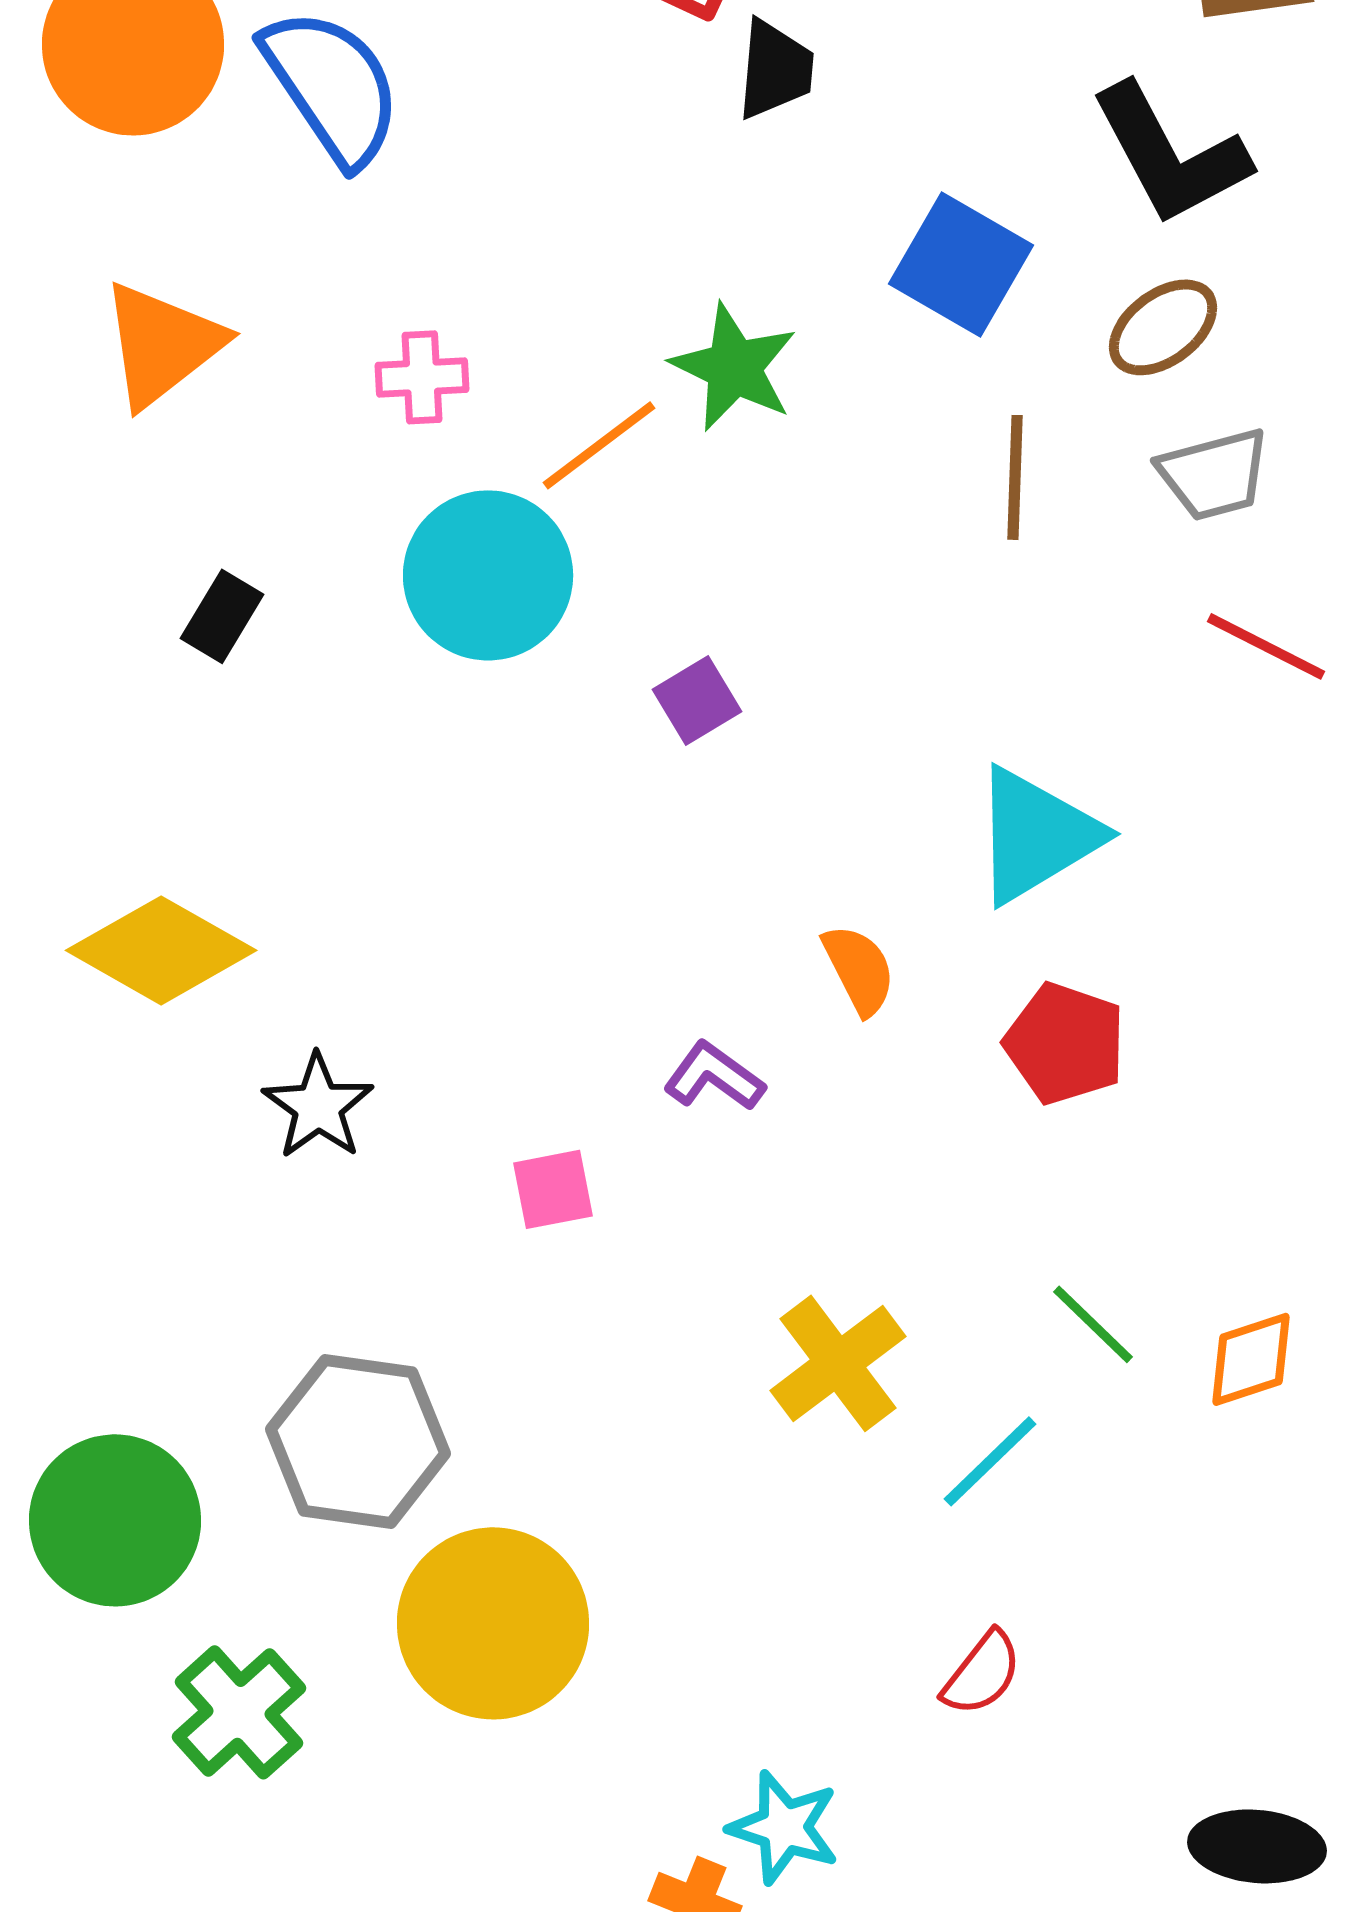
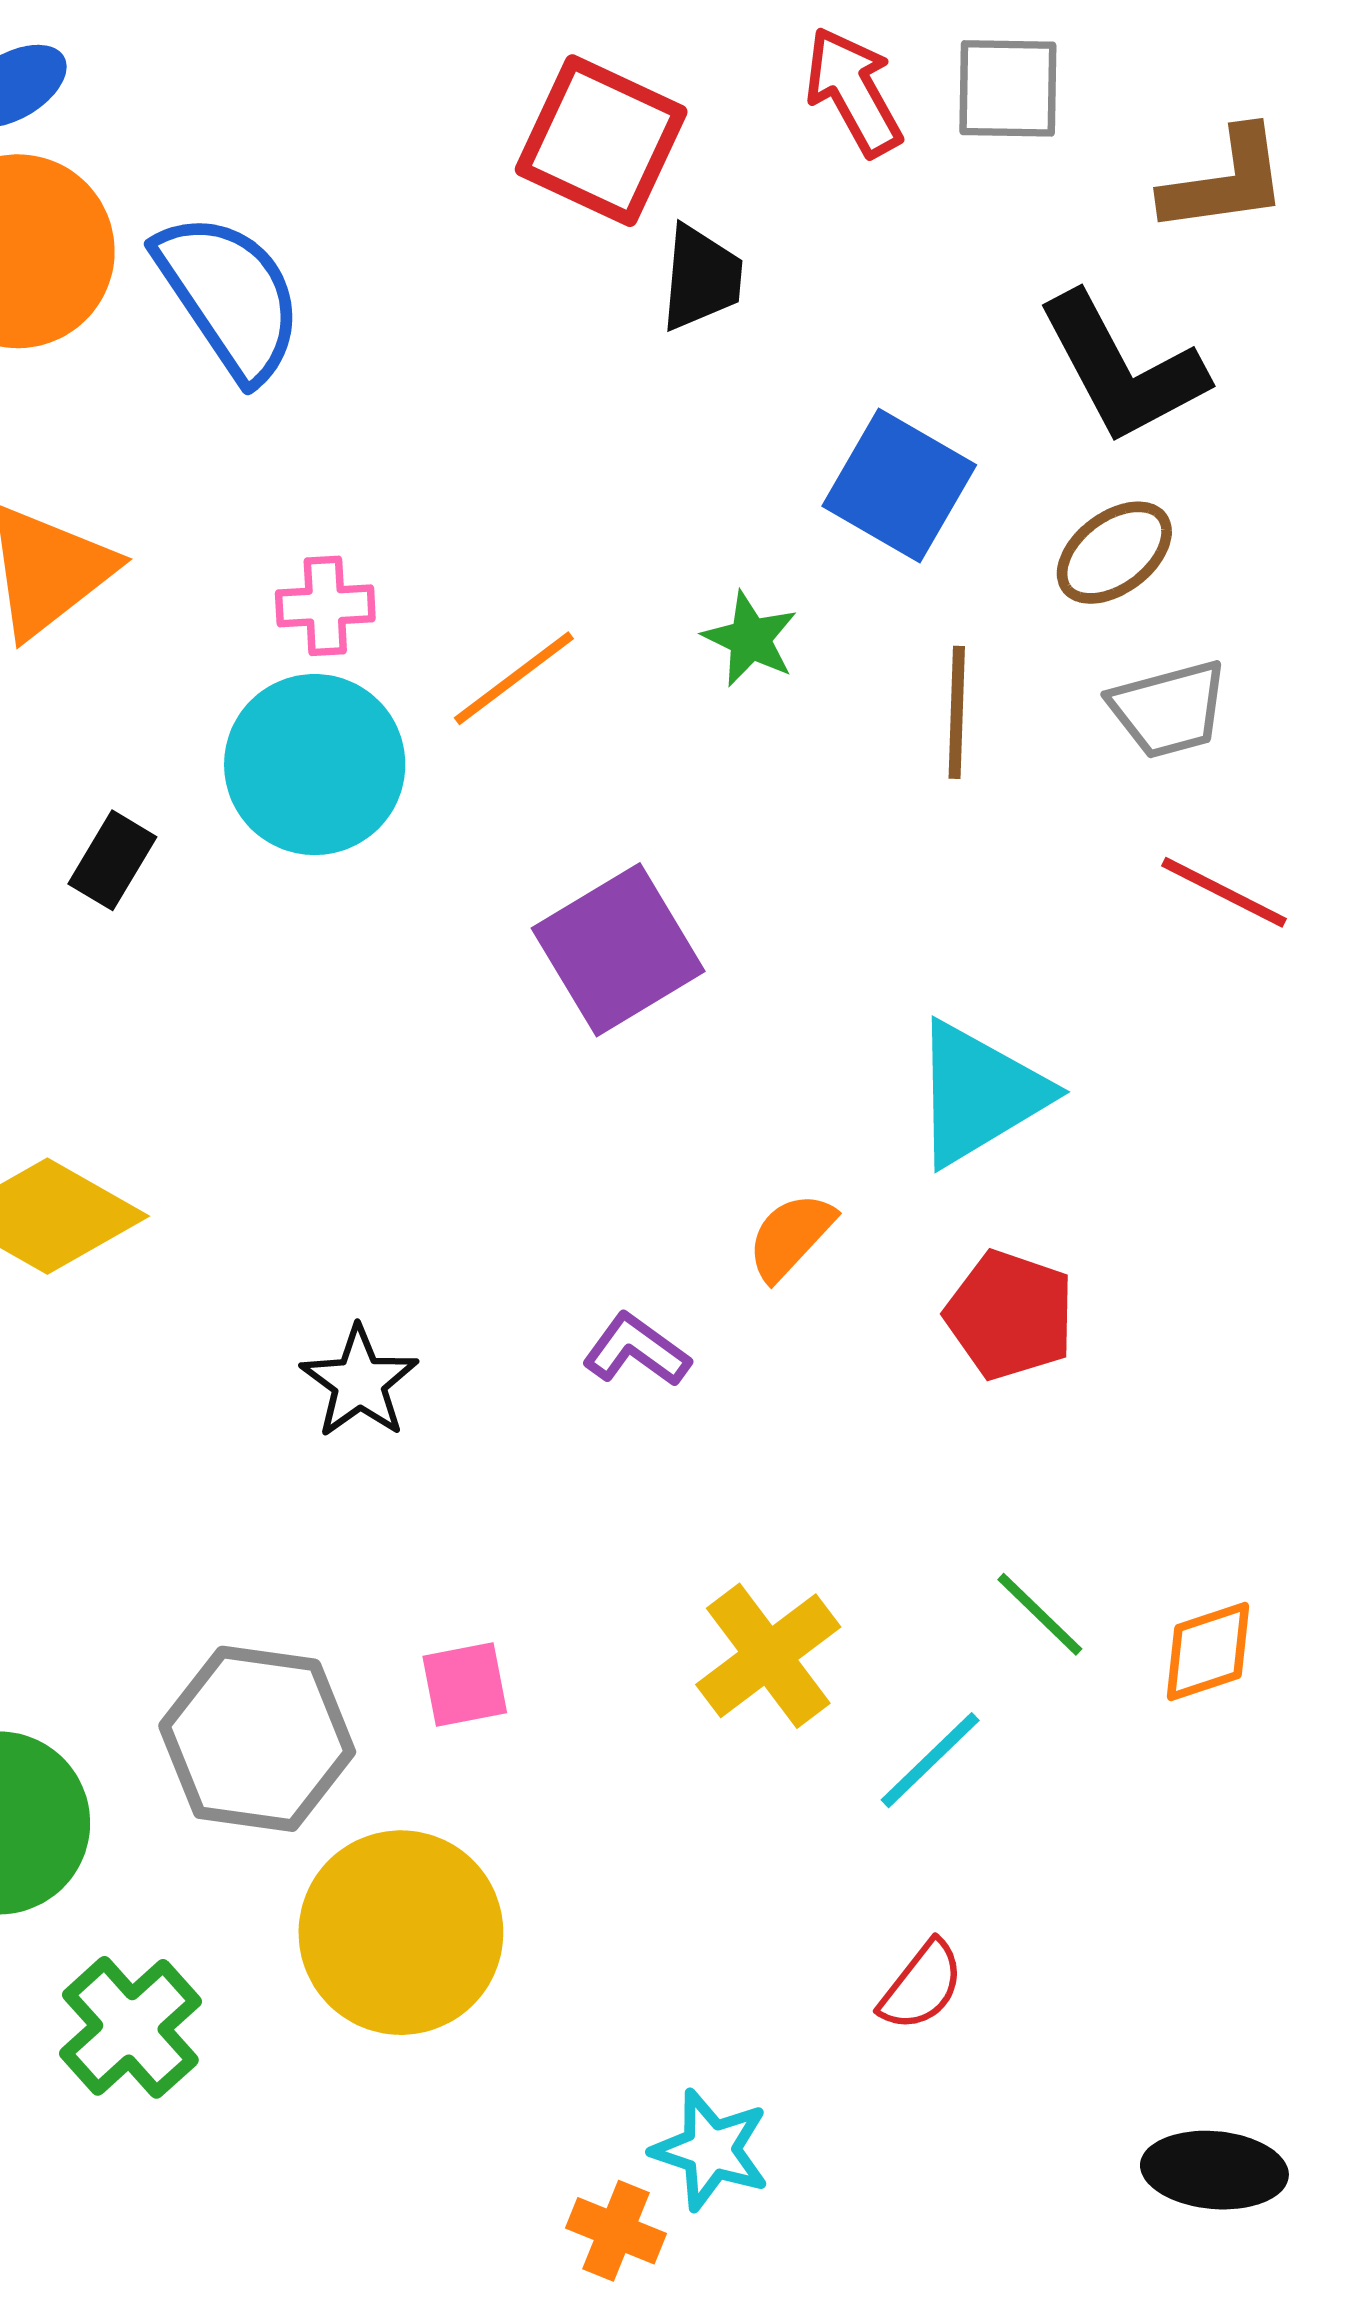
green star: (734, 367) -> (750, 639), moved, size x0.7
cyan circle: (488, 575) -> (315, 765), moved
purple square: (697, 700) -> (618, 950), size x1.8
orange semicircle: (859, 969) -> (791, 1236), turned -110
black star: (318, 1106) -> (359, 1382), moved
pink square: (553, 1189) -> (465, 1685), moved

